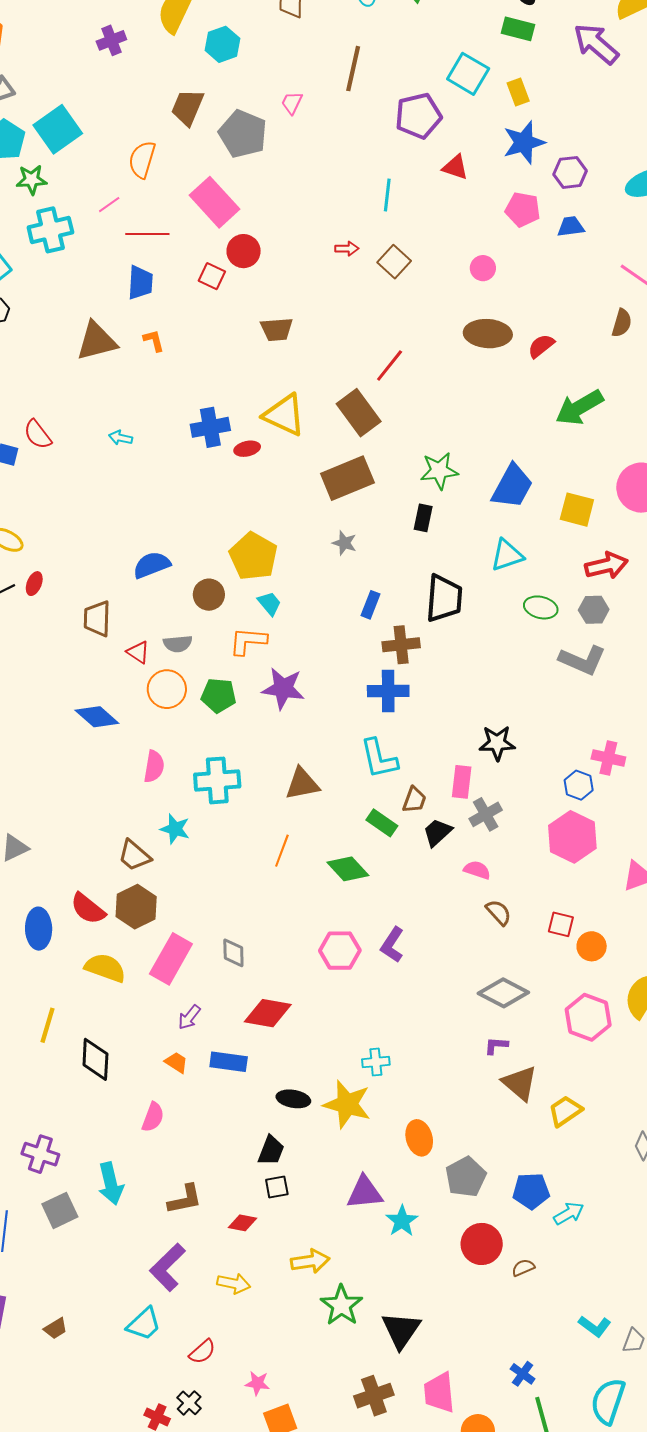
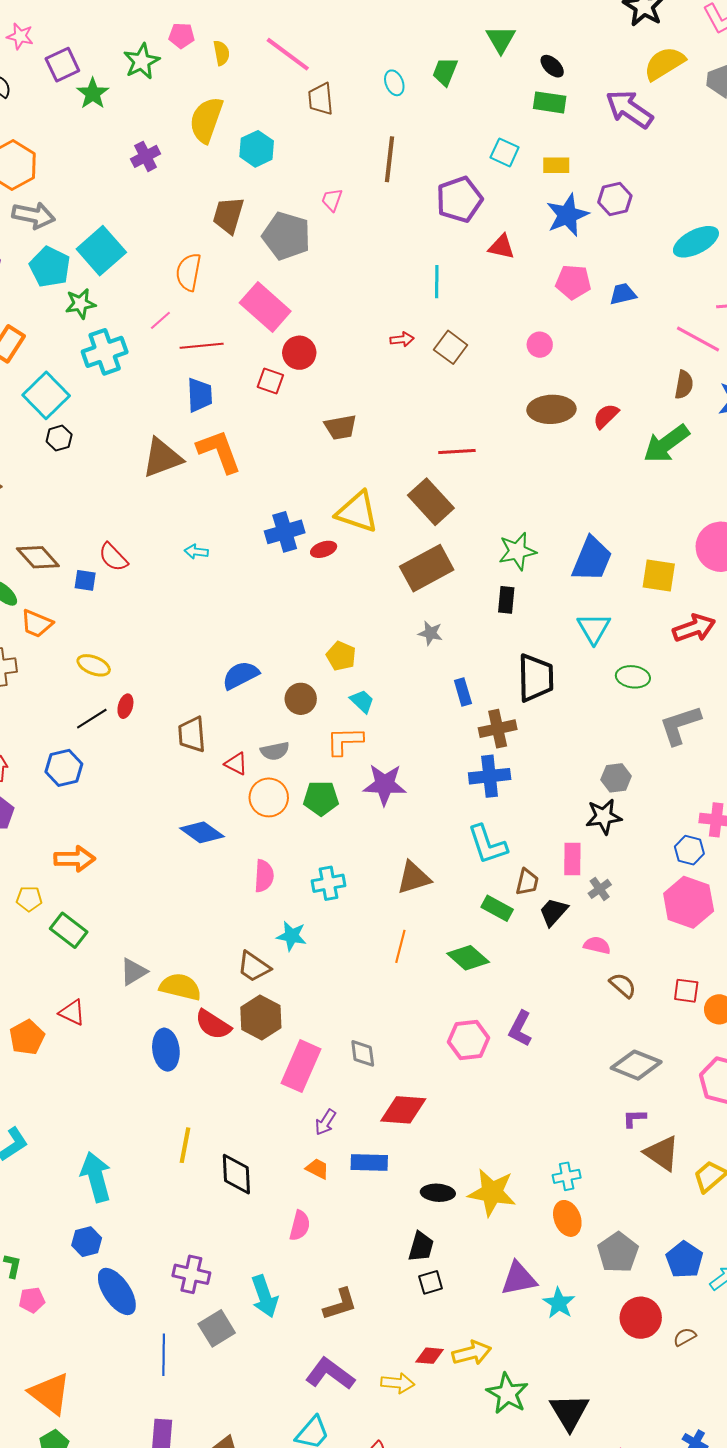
cyan square: (468, 74) -> (505, 152), size x0.7
yellow rectangle: (518, 92) -> (556, 165), turned -64
purple hexagon: (570, 172) -> (615, 199), moved
orange L-shape: (154, 341) -> (219, 451), size x2.0
red line: (390, 365) -> (457, 451), turned 54
green arrow: (579, 407) -> (666, 444), moved
cyan triangle: (507, 555) -> (594, 628), turned -36
yellow pentagon: (253, 556) -> (341, 656), size x0.6
blue rectangle: (371, 605) -> (463, 692), turned -32
gray hexagon: (594, 610) -> (616, 778), moved
gray L-shape: (582, 660) -> (680, 725), turned 144
cyan cross: (217, 780) -> (329, 883), size x0.7
gray cross: (486, 814) -> (600, 889), size x0.7
yellow semicircle: (105, 968) -> (180, 987), moved
cyan cross: (376, 1062) -> (567, 1176), moved
blue pentagon: (531, 1191) -> (684, 1260), turned -30
red diamond: (242, 1223) -> (430, 1356), moved
purple L-shape: (168, 1267) -> (330, 1374), turned 87

